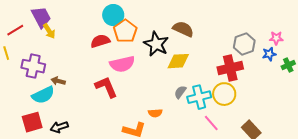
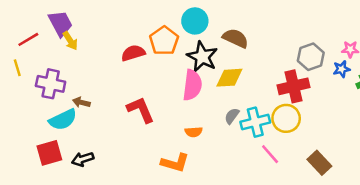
cyan circle: (113, 15) -> (195, 21), moved
pink semicircle: (122, 64) -> (192, 85), moved, turned -70
orange semicircle: (155, 113) -> (194, 132), moved

